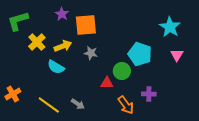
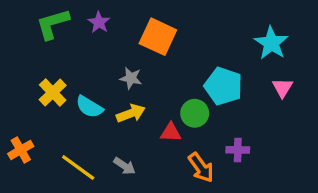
green L-shape: (18, 21) -> (53, 24), moved
orange square: (86, 25) -> (158, 37), moved, turned 30
yellow cross: (37, 42) -> (53, 93), moved
yellow arrow: (63, 46) -> (131, 113), moved
gray star: (91, 53) -> (131, 78), moved

